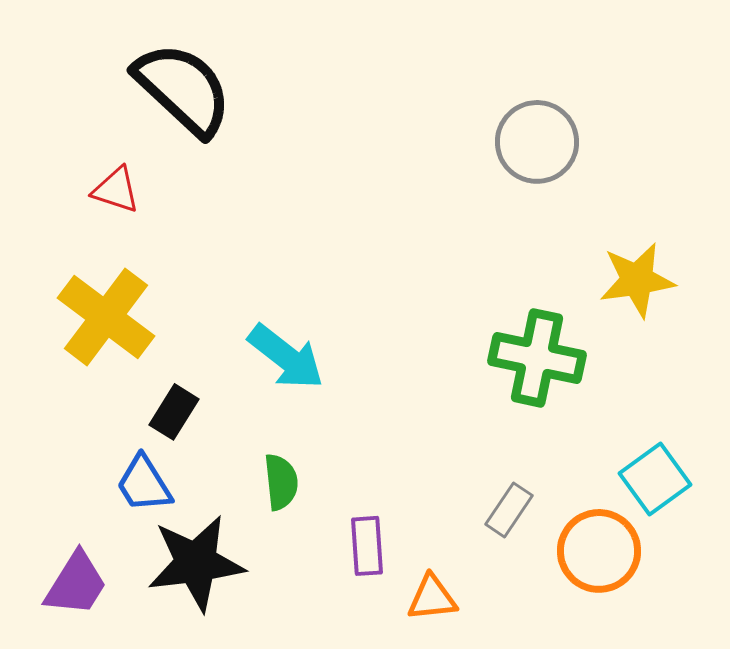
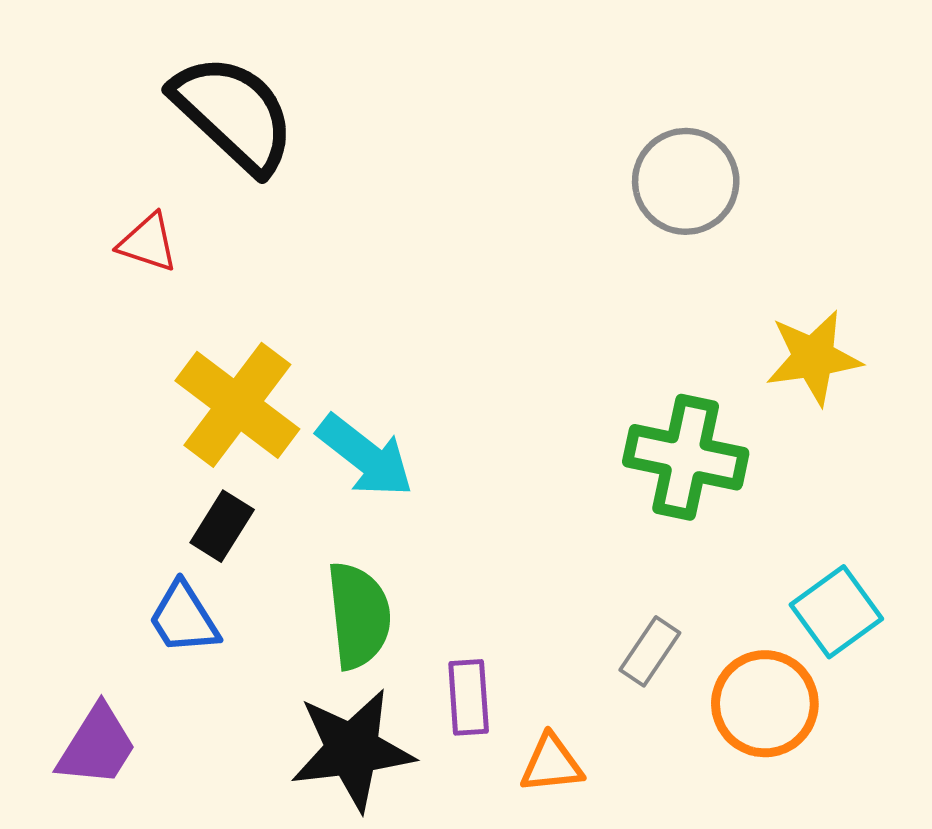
yellow cross: (106, 317) -> (237, 405), moved
green semicircle: (281, 482) -> (359, 616), size x1.5
black star: (196, 563) -> (352, 750), moved

